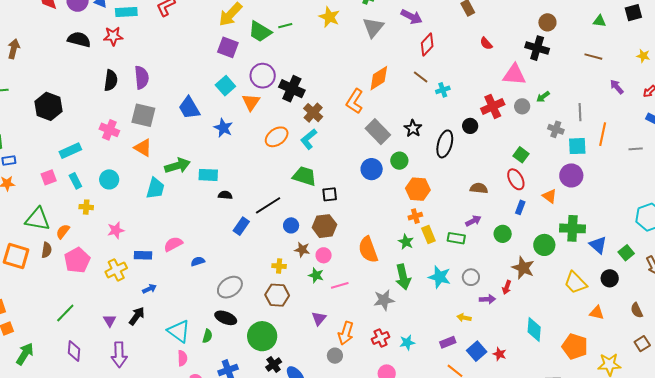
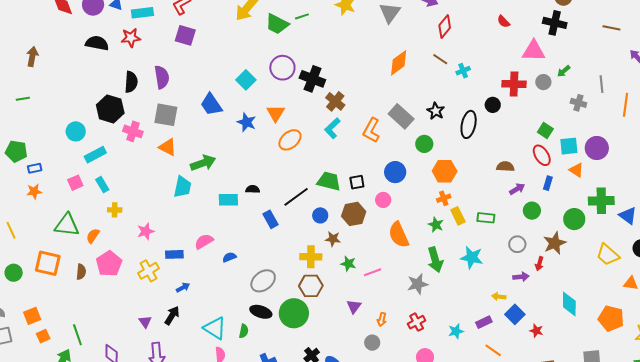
purple square: (228, 47) -> (185, 35), moved
orange L-shape: (355, 101) -> (371, 130), moved
orange triangle: (251, 102) -> (276, 113), moved
black hexagon: (48, 106) -> (110, 109), moved
red cross: (493, 106) -> (514, 84), turned 30
orange ellipse: (277, 137) -> (290, 140), moved
cyan square: (577, 146) -> (569, 146), moved
blue circle: (372, 169) -> (395, 172), moved
cyan rectangle: (208, 175) -> (228, 200), moved
green trapezoid: (304, 176) -> (329, 181), moved
cyan circle: (109, 179) -> (76, 131), moved
purple arrow: (473, 221) -> (517, 189), moved
blue rectangle: (241, 226) -> (271, 219), turned -60
brown semicircle: (47, 250) -> (81, 272), moved
pink circle: (324, 255) -> (383, 200), moved
yellow cross: (279, 266) -> (311, 257), size x1.5
brown star: (523, 268) -> (555, 243), turned 30
gray circle: (471, 277) -> (517, 244), moved
green line: (65, 313) -> (77, 335), moved, turned -60
orange arrow: (346, 333) -> (382, 319), size x0.6
green circle: (262, 336) -> (294, 313), moved
cyan star: (407, 342) -> (456, 331), moved
blue square: (477, 351) -> (515, 314), moved

